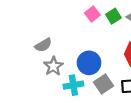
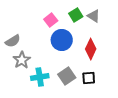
pink square: (92, 14) -> (51, 20), moved
blue circle: (89, 63) -> (62, 40), moved

